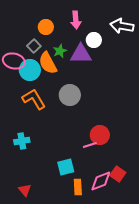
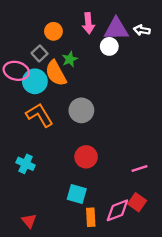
white arrow: (122, 26) -> (142, 30), size x0.6
purple triangle: (81, 54) -> (116, 29), moved
red circle: (100, 135) -> (86, 157), moved
cyan cross: (22, 141) -> (26, 164), turned 35
pink line: (90, 145) -> (139, 168), moved
cyan square: (66, 167) -> (77, 194), turned 30

